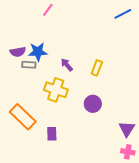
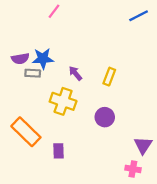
pink cross: (128, 152) -> (133, 169), moved

